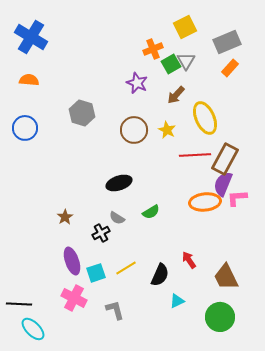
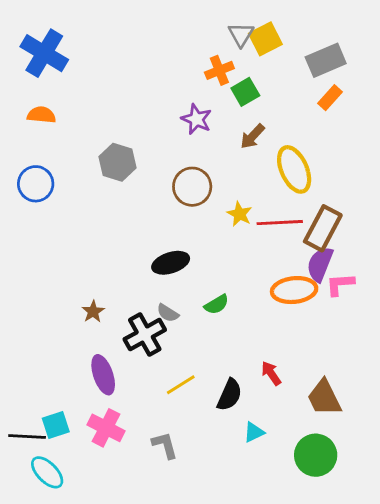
gray triangle: (186, 61) -> (241, 34), moved
yellow star: (167, 130) -> (240, 214), moved
black cross: (101, 233) -> (145, 335), size x1.6
cyan square: (96, 273) -> (56, 425), moved

